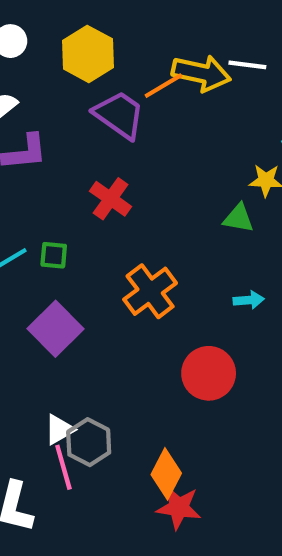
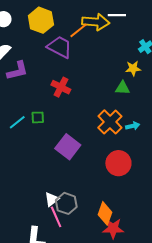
orange cross: (150, 291) -> (110, 122), moved
purple square: (56, 329) -> (68, 147), moved

